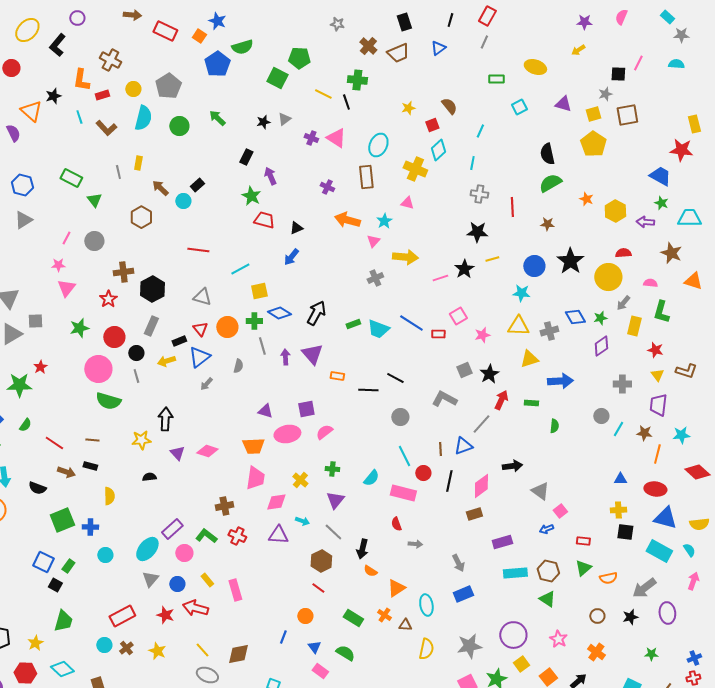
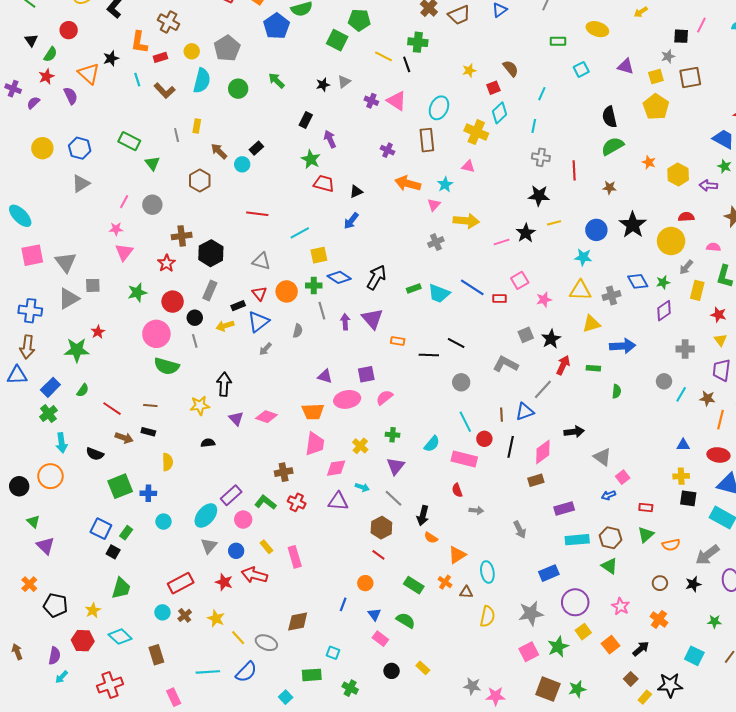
blue rectangle: (463, 594) -> (549, 573), moved
yellow line: (202, 650) -> (238, 638), moved

